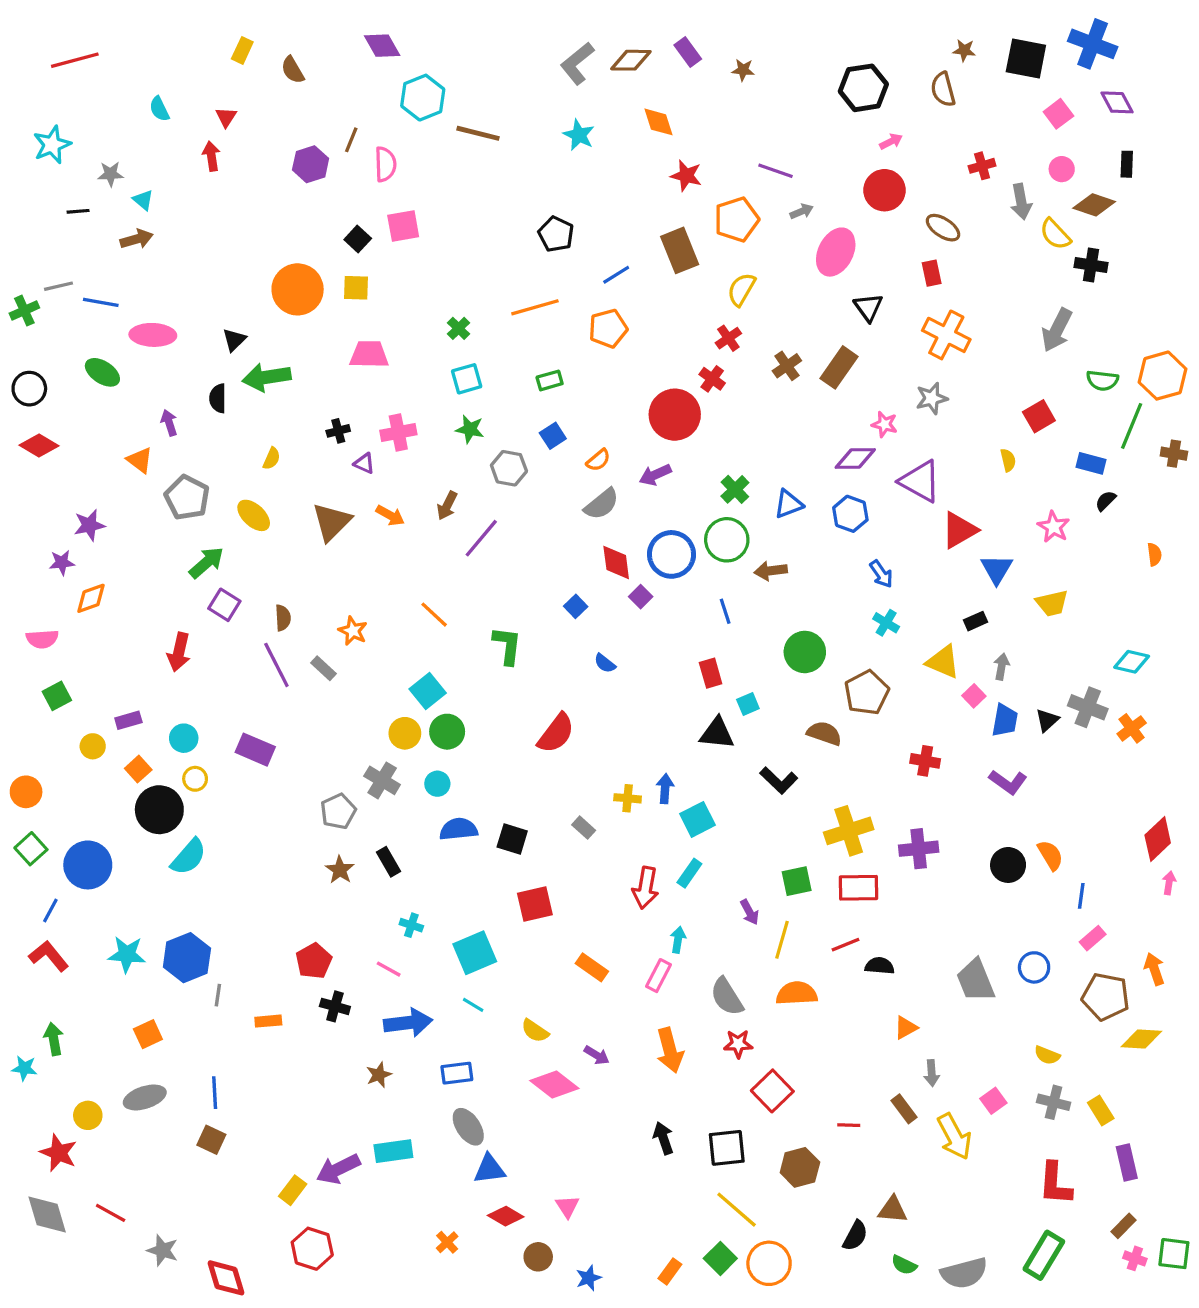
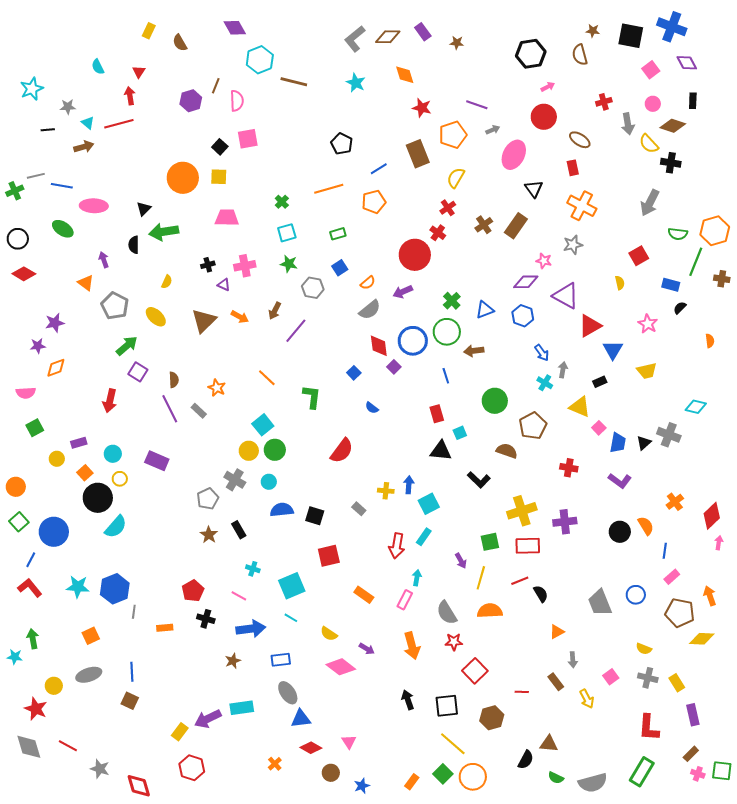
red line: (75, 60) -> (119, 124), moved
gray arrow: (1002, 667) -> (563, 370), moved
orange cross: (1132, 728) -> (675, 502), moved
black semicircle: (880, 966) -> (541, 594), turned 54
yellow arrow: (954, 1137) -> (587, 699), size x0.7

